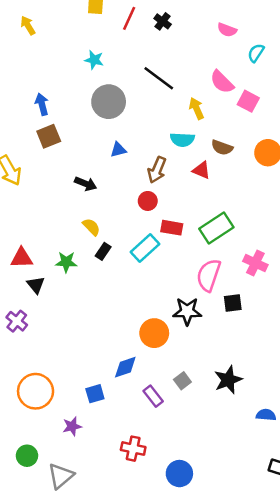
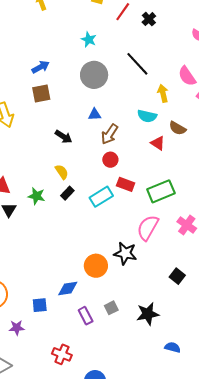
blue arrow: (42, 104) -> (41, 67), turned 66
brown arrow: (157, 170) -> (110, 134), moved
black square: (233, 303) -> (177, 276), moved, turned 35

